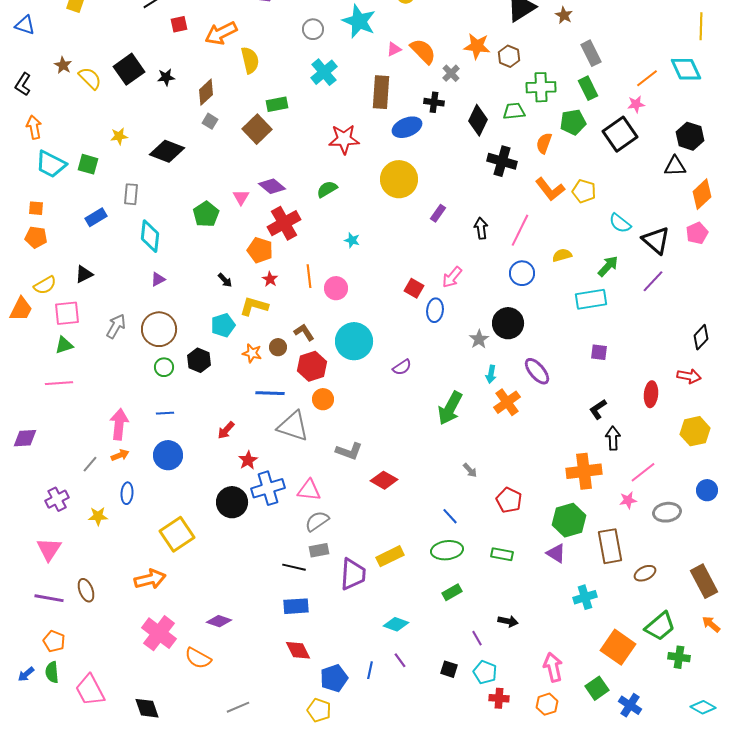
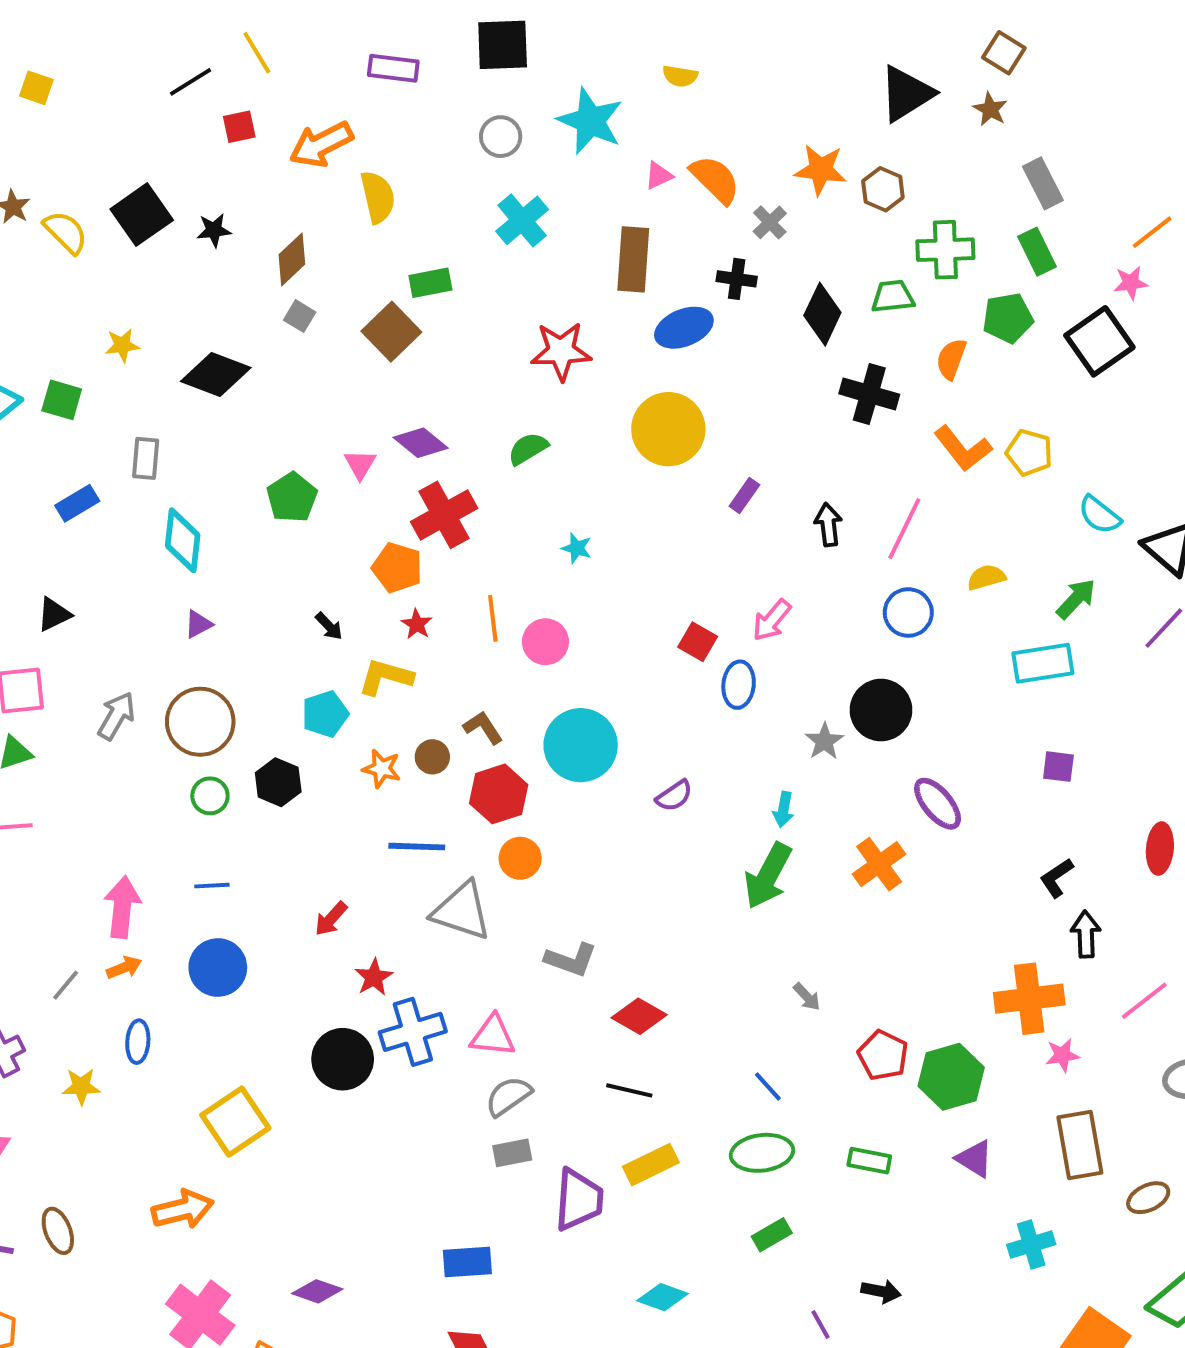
cyan arrow: (491, 374) -> (783, 810), moved
pink star: (628, 500) -> (1062, 1055), moved
green hexagon: (569, 520) -> (951, 1077), moved
black line: (294, 567) -> (629, 1090), moved

